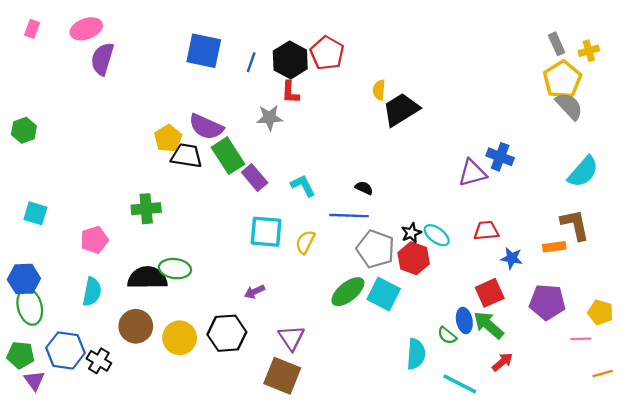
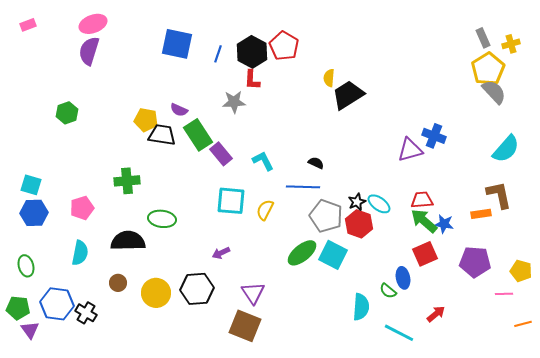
pink rectangle: (32, 29) -> (28, 25), turned 49
pink ellipse: (86, 29) -> (93, 24), moved
purple semicircle: (206, 127) -> (179, 110), size x0.6
green hexagon: (24, 130) -> (67, 113), moved
yellow pentagon: (168, 138) -> (146, 120), turned -30
green ellipse: (175, 269) -> (162, 219), moved
blue hexagon: (24, 279) -> (34, 213), moved
green ellipse: (30, 307) -> (26, 266), size x0.7
green arrow: (489, 325) -> (424, 221), moved
brown circle: (136, 326) -> (118, 283), size x0.6

